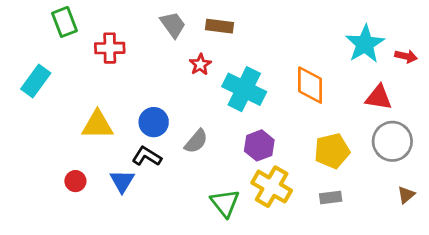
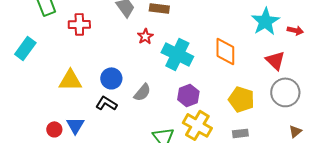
red triangle: (379, 97) -> (275, 60), turned 35
yellow pentagon: (332, 151) -> (241, 99), turned 30
red circle: (75, 181) -> (54, 129), moved
blue triangle: (122, 181) -> (75, 125), moved

